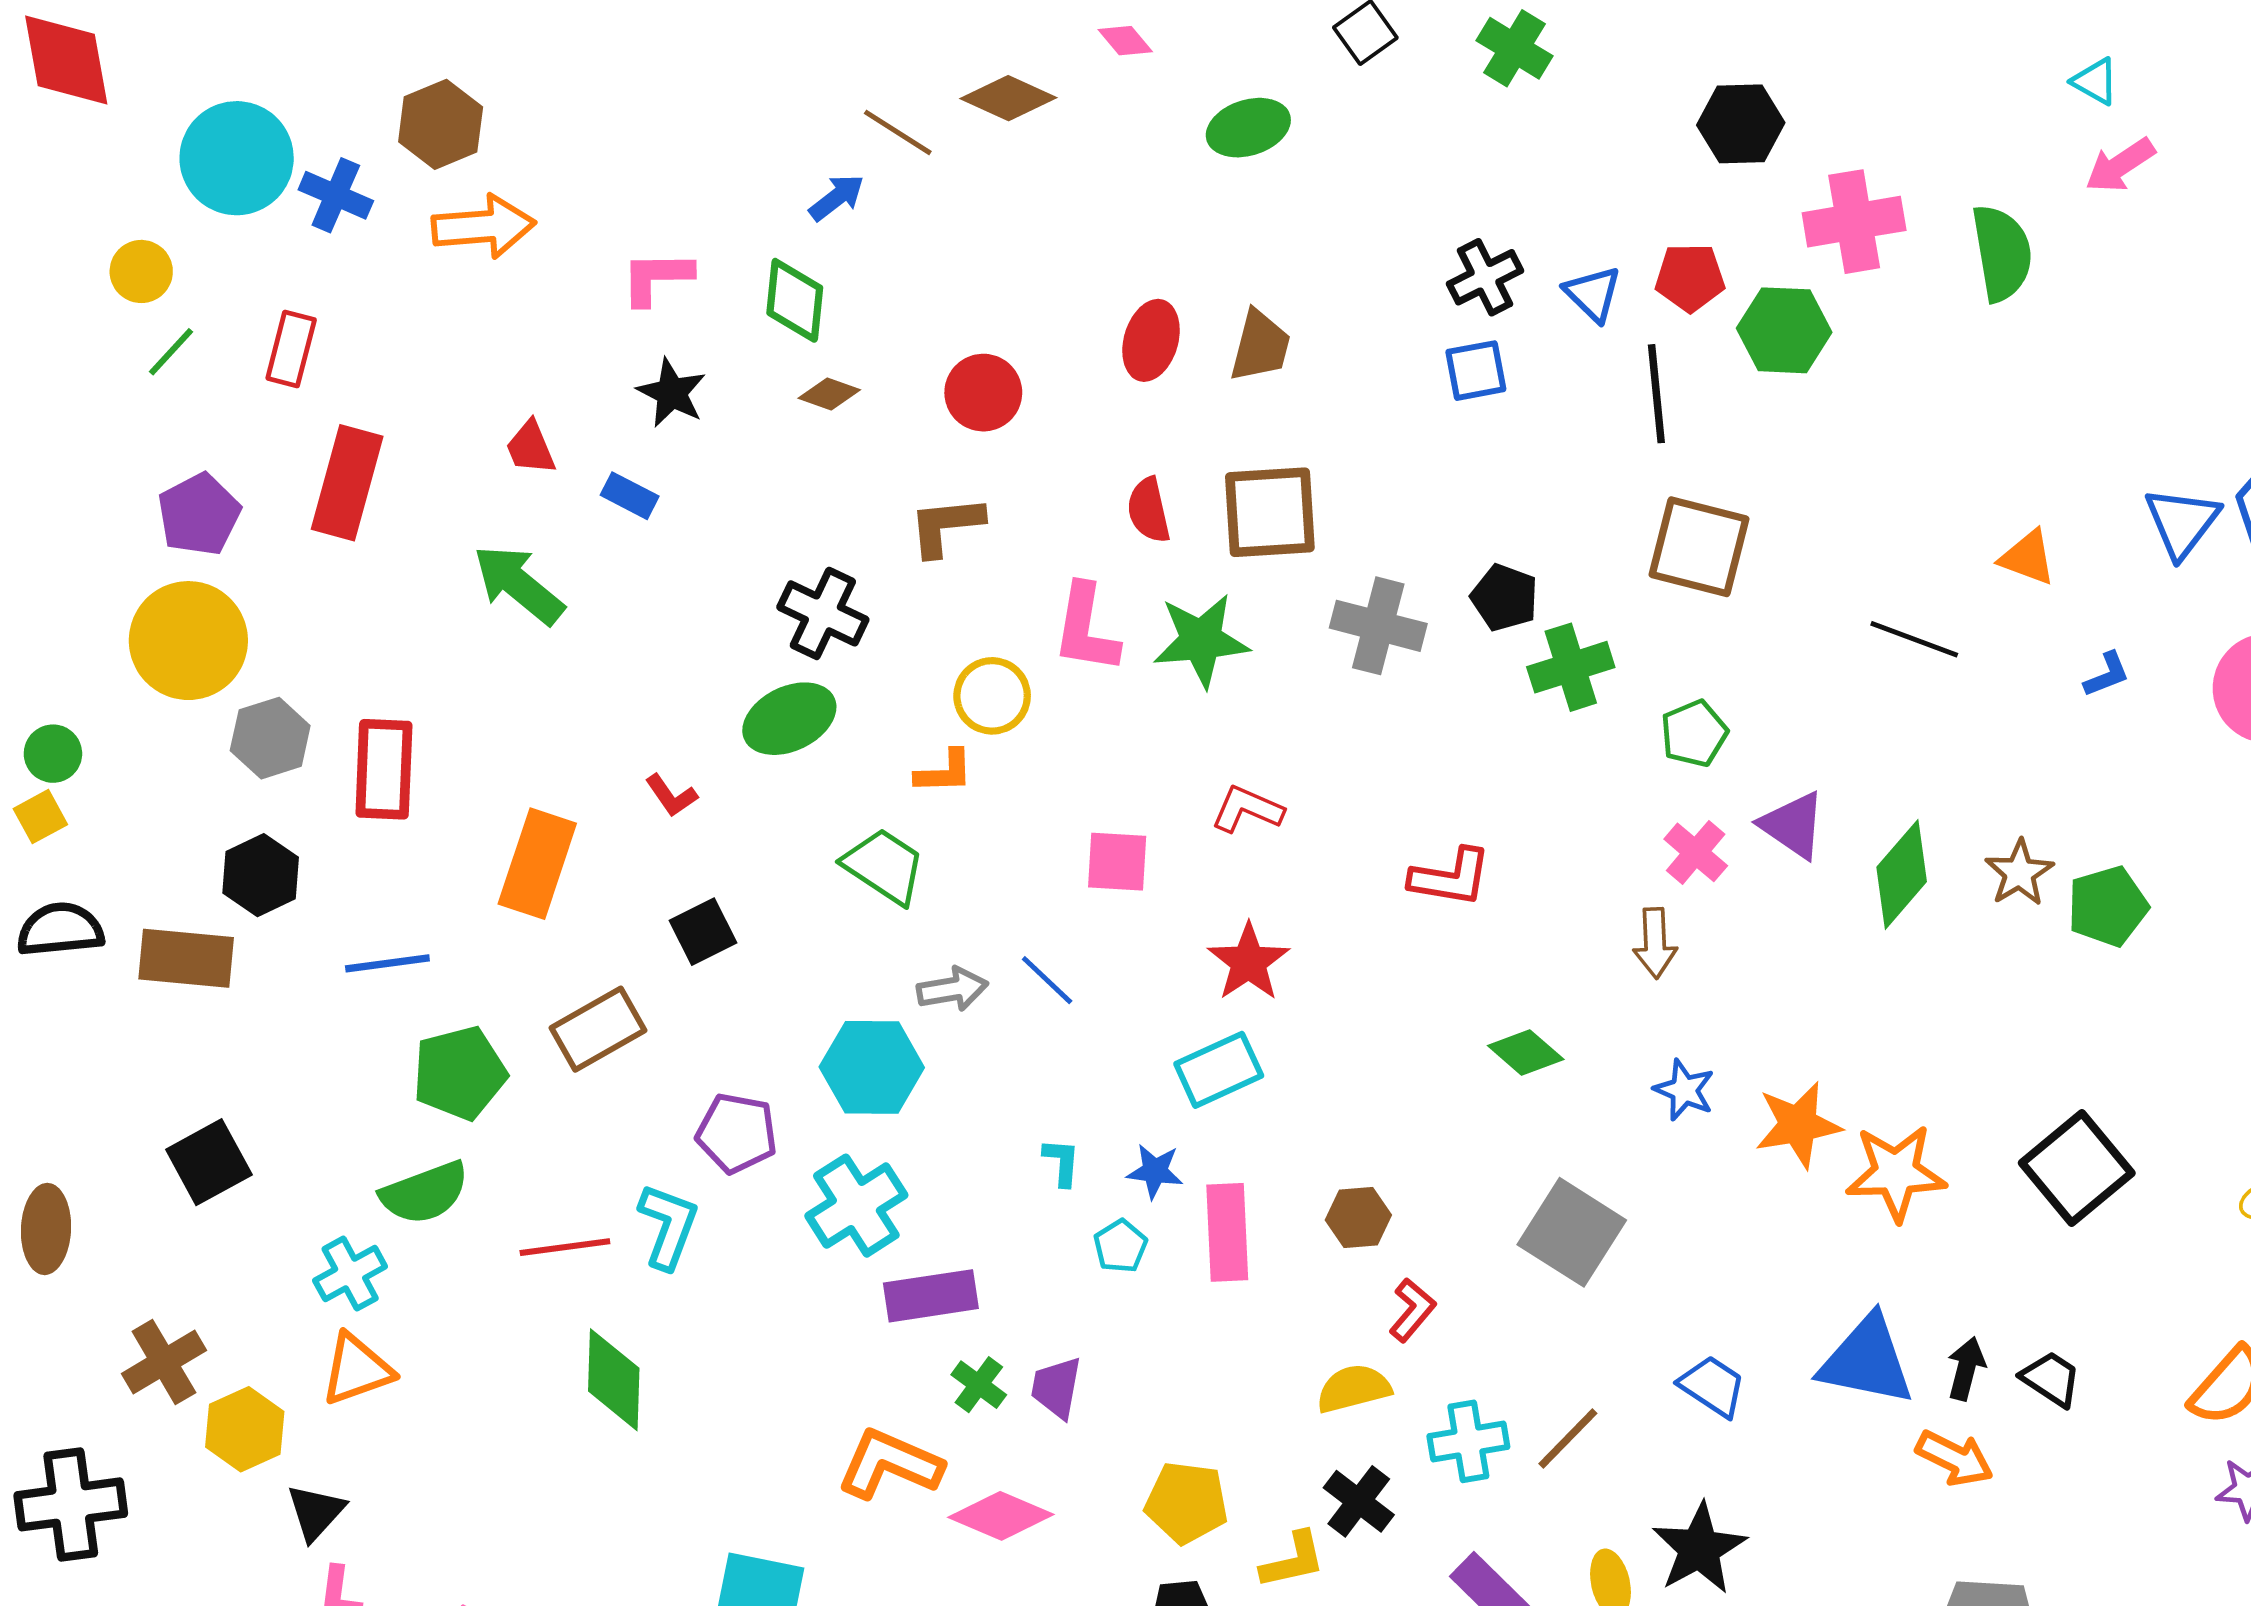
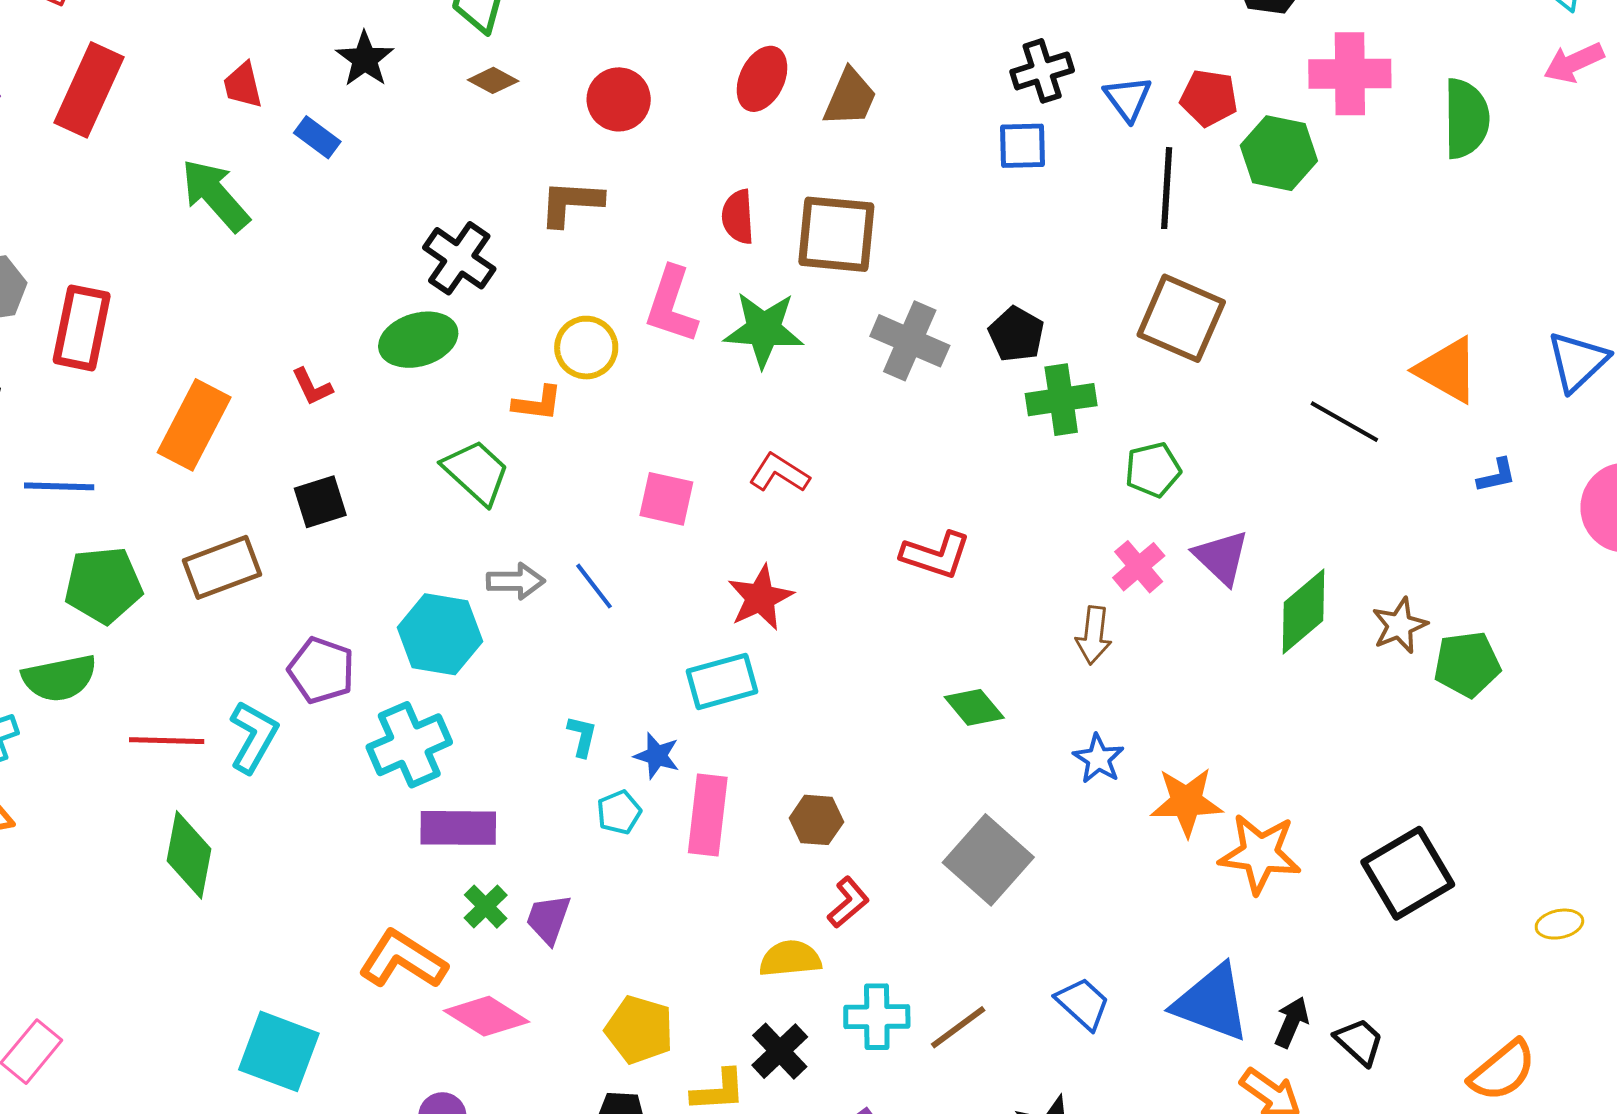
orange triangle: (2028, 558) -> (1447, 370), size x1.4

